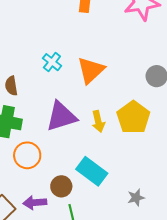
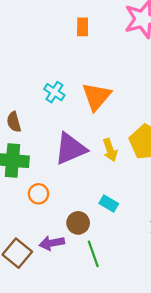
orange circle: (27, 155) -> (39, 194), size x0.7
cyan rectangle: (92, 171) -> (109, 203), size x0.6

